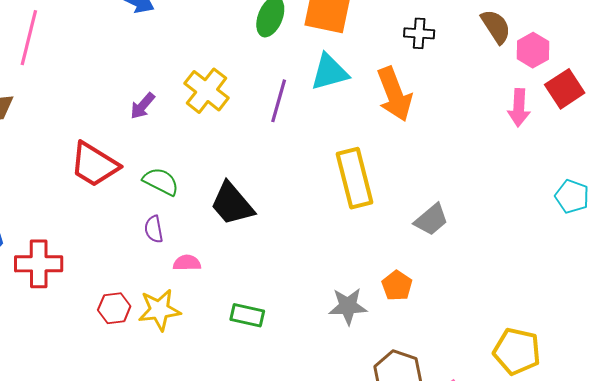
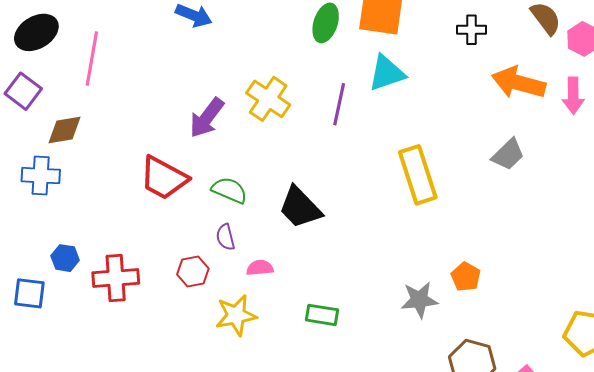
orange arrow: (394, 94) -> (519, 83), moved, turned 130
purple arrow: (142, 106) -> (207, 118), size x1.5
gray trapezoid: (431, 220) -> (508, 155), moved
red hexagon: (114, 308) -> (193, 271), moved

